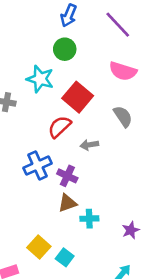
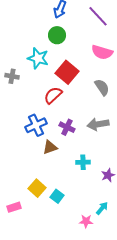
gray arrow: (89, 145) -> (98, 124), moved, size x1.5
purple cross: (67, 176) -> (67, 127), moved
brown triangle: (67, 203) -> (50, 147), moved
cyan cross: (89, 219) -> (83, 162), moved

